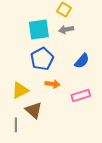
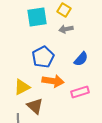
cyan square: (39, 29) -> (37, 17), moved
orange arrow: (53, 84) -> (53, 81), size x1.5

